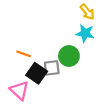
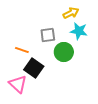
yellow arrow: (87, 12) -> (71, 13), moved, turned -77
gray square: (52, 68) -> (48, 35), moved

